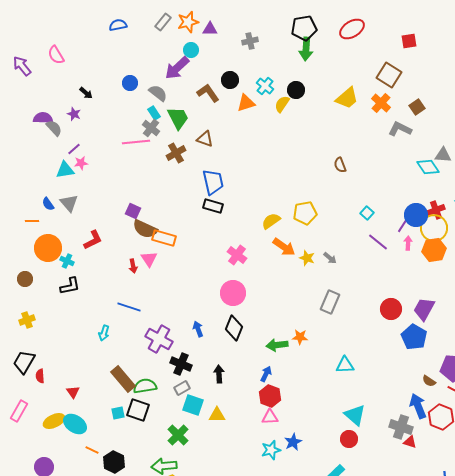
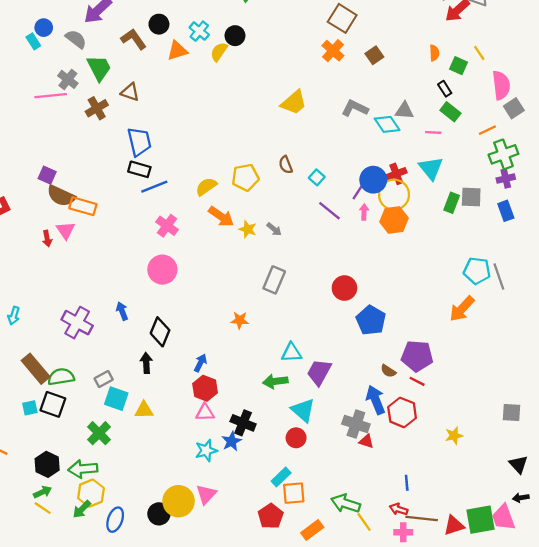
yellow trapezoid: (347, 98) -> (294, 102), moved
cyan rectangle: (154, 113) -> (33, 41), moved
gray L-shape: (400, 129) -> (355, 108), moved
brown semicircle: (340, 165) -> (286, 165), moved
blue line: (129, 307) -> (154, 187), moved, turned -40
purple trapezoid: (424, 309) -> (319, 372), moved
black diamond: (234, 328) -> (160, 332), moved
green arrow: (277, 345) -> (275, 381), moved
black cross: (181, 364) -> (243, 423), moved
black hexagon: (114, 462) -> (47, 464), moved

